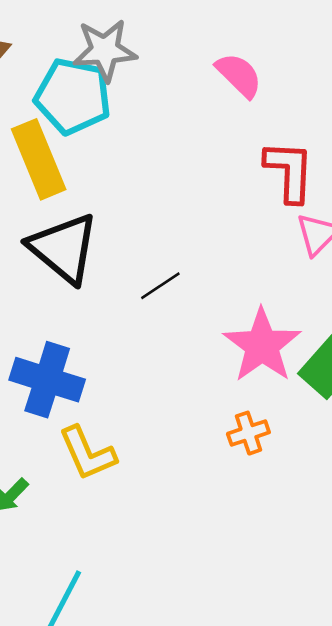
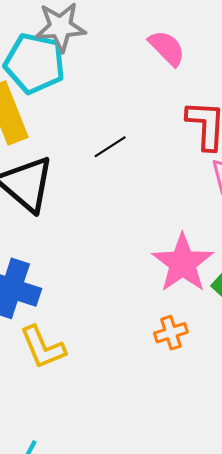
black line: (160, 286) -> (110, 147), moved

